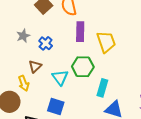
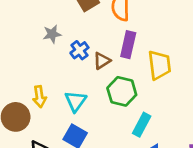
brown triangle: (35, 66) -> (102, 61), moved
cyan triangle: (60, 77) -> (76, 101), moved

